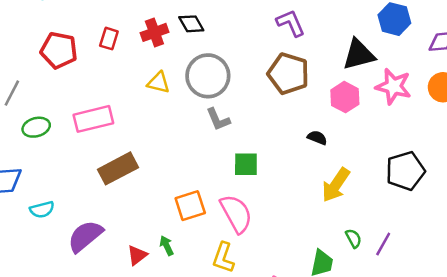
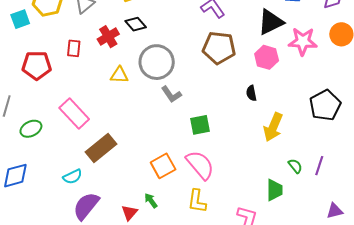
pink rectangle: (93, 119) -> (74, 113), turned 72
black semicircle: (317, 138) -> (251, 93), turned -112
cyan semicircle: (42, 210) -> (73, 177), moved

